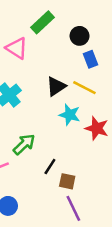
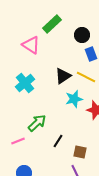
cyan star: (70, 115) -> (74, 99), turned -30
brown square: (67, 181) -> (80, 152), moved

